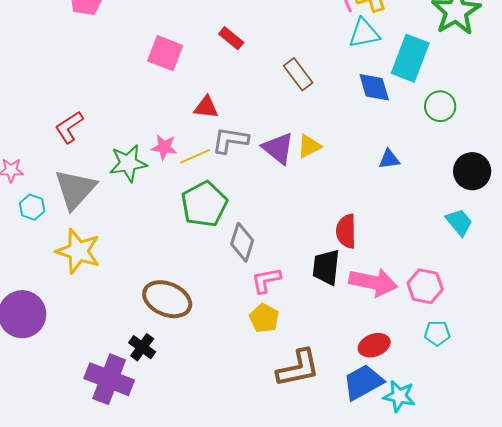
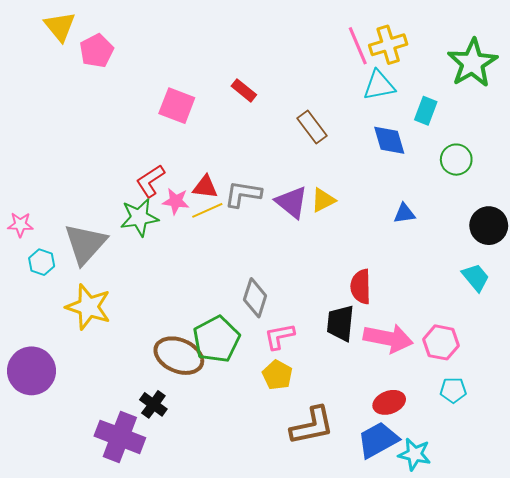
cyan rectangle: (410, 58) -> (426, 111), size x0.6
red triangle: (206, 107) -> (205, 187), moved
red L-shape: (69, 127) -> (150, 181), moved
green pentagon: (204, 204) -> (216, 339), moved

